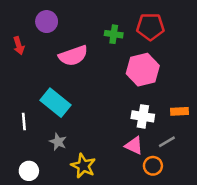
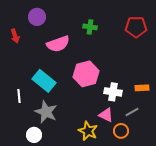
red pentagon: (150, 27) -> (136, 27), moved
pink hexagon: (143, 70) -> (86, 74), moved
gray star: (58, 142) -> (46, 112), size x1.6
yellow star: (83, 166) -> (88, 131), moved
white circle: (29, 171) -> (34, 135), moved

